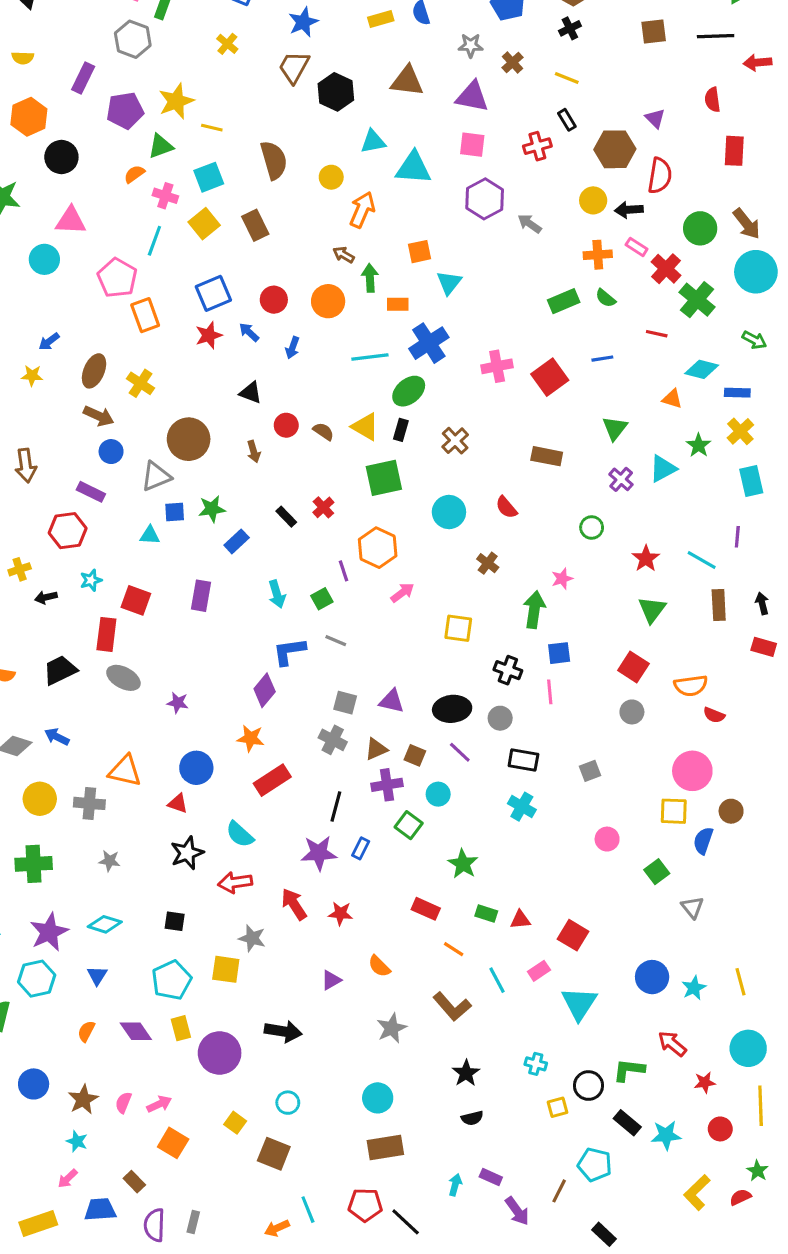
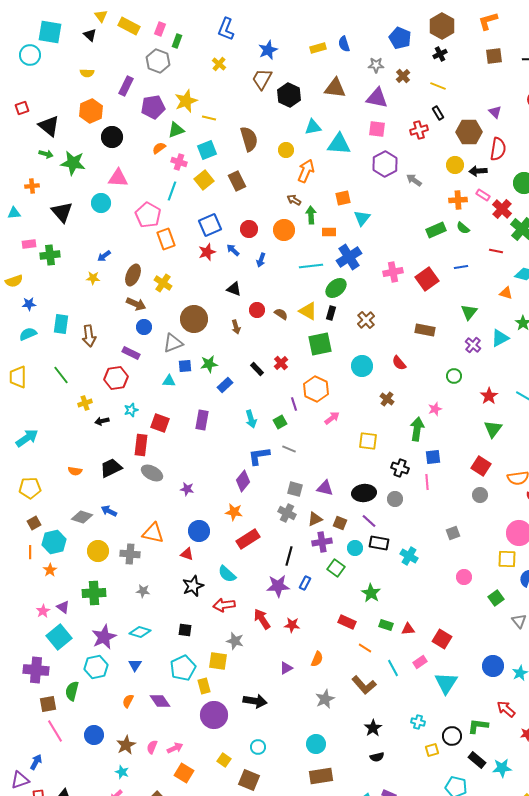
black rectangle: (523, 760) -> (379, 543), moved
orange semicircle: (379, 966) -> (317, 659), turned -112
yellow rectangle: (181, 1028) -> (204, 686), moved

